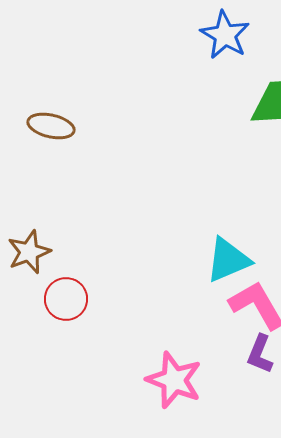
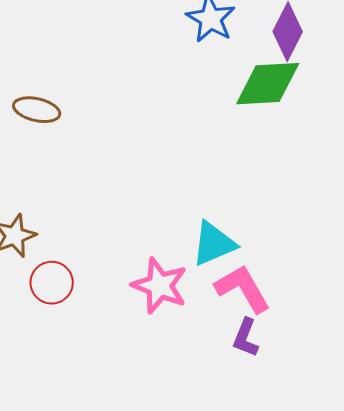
pink star: (174, 380) -> (160, 286), moved

